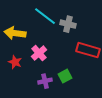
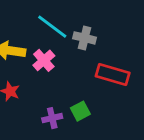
pink cross: (39, 53) -> (44, 60), moved

